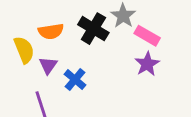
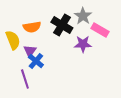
purple star: (147, 64) -> (83, 44), moved, turned 30
blue cross: (75, 80) -> (36, 61), moved

